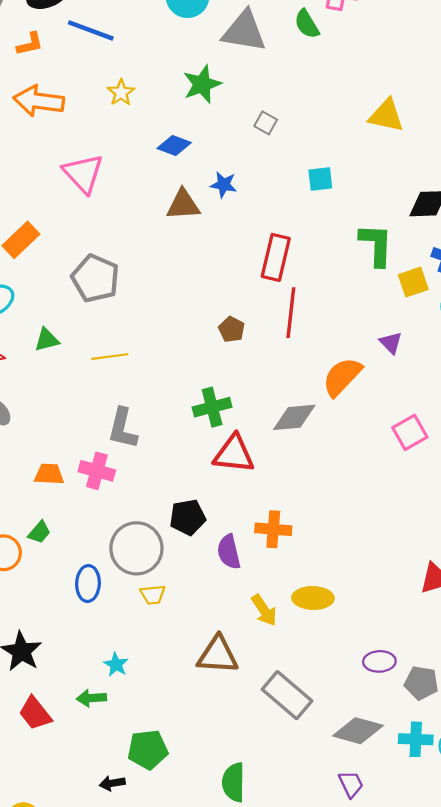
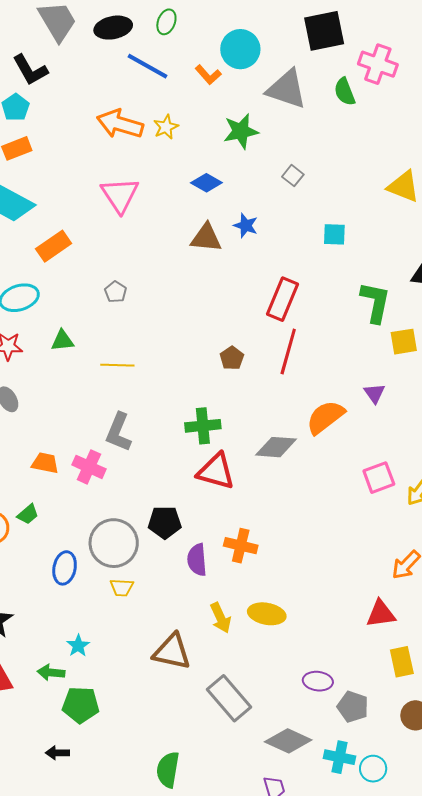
orange L-shape: (30, 44) -> (208, 75), moved, turned 52
orange arrow: (39, 101) -> (120, 124), moved
gray pentagon: (95, 278) -> (116, 292), size x0.5
green pentagon: (148, 750) -> (81, 705), moved

